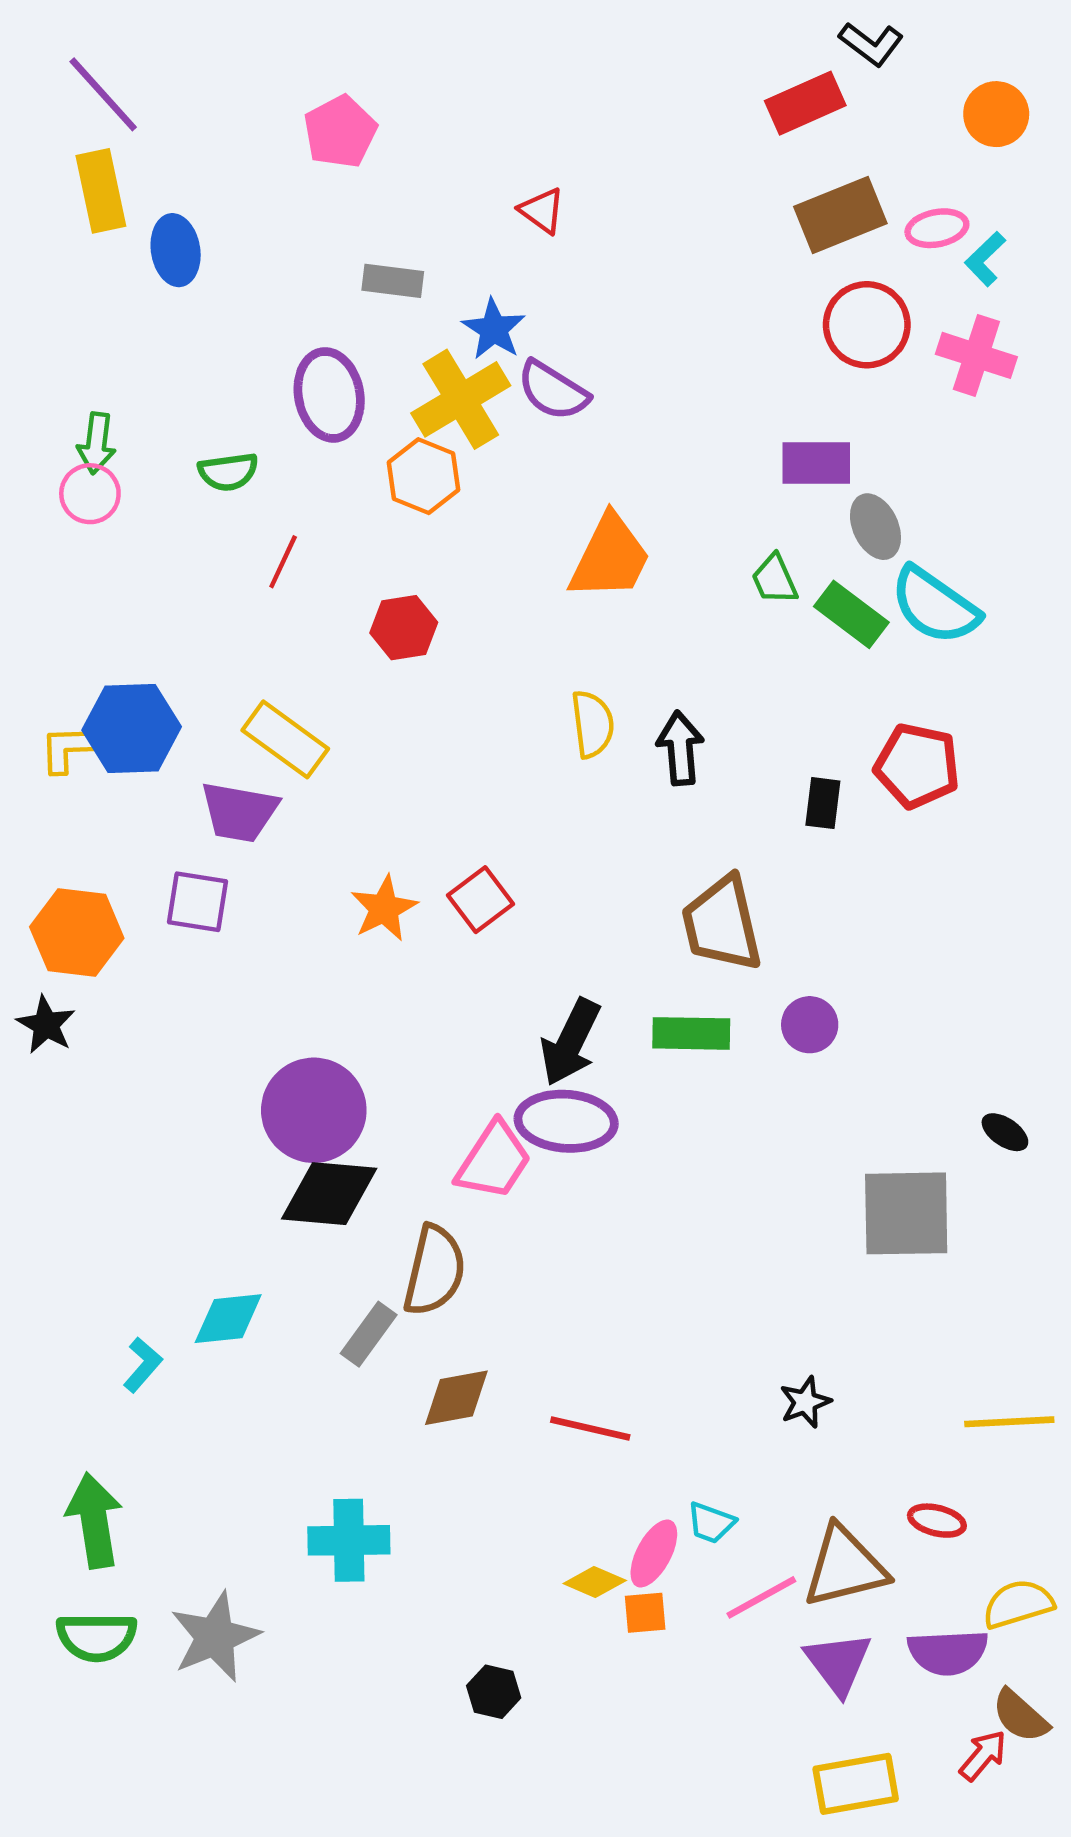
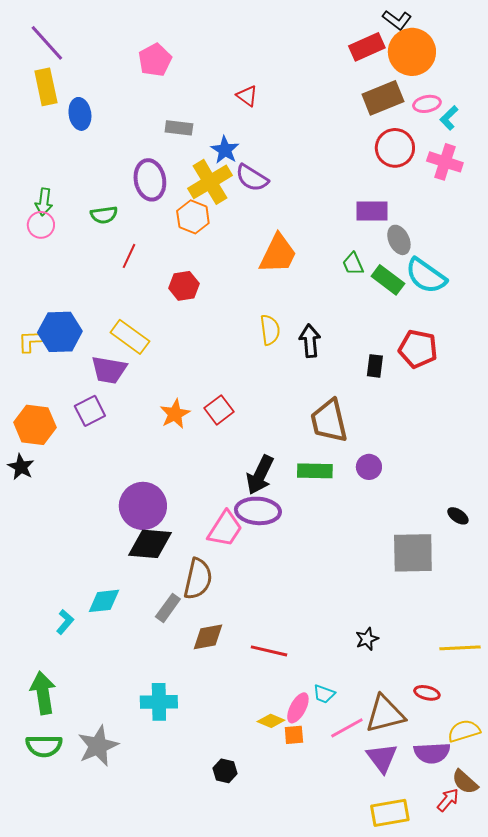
orange circle: (996, 114) -> (412, 52), moved, size x1.6
purple square: (197, 902) -> (90, 411), turned -36

